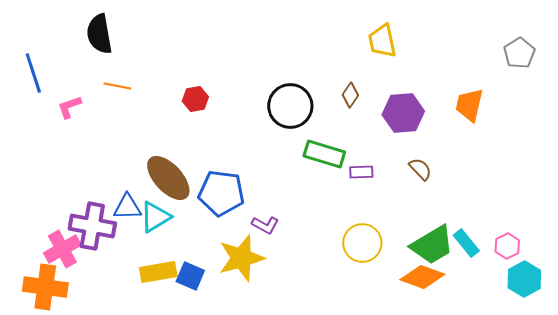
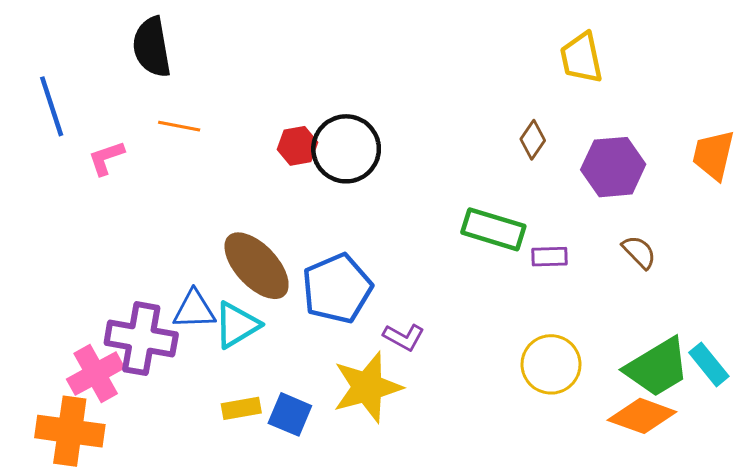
black circle: (290, 106) -> (346, 149), moved
blue pentagon: (221, 193) -> (337, 288), turned -30
yellow rectangle: (158, 272) -> (241, 408), size x0.7

